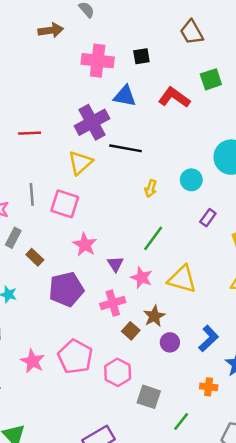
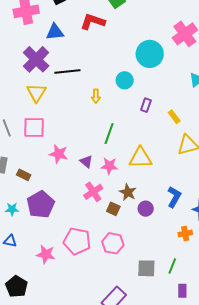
purple pentagon: (66, 289) -> (41, 205), moved
gray square: (149, 397) -> (146, 268), moved

